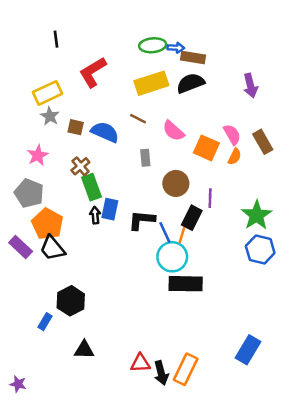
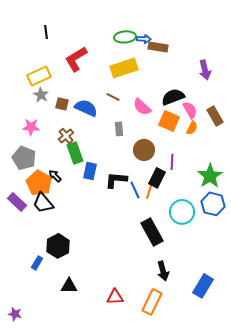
black semicircle: (191, 83) -> (173, 97), moved
pink star: (38, 155) -> (31, 127), turned 30
black arrow: (95, 215) -> (55, 176), moved, turned -40
cyan circle: (172, 257) -> (182, 212), moved
black rectangle: (186, 284) -> (152, 232), turned 60
black arrow: (161, 373) -> (163, 271), moved

